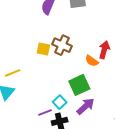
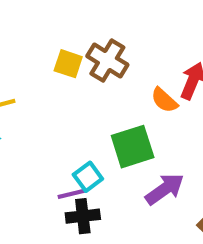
purple arrow: (86, 106) -> (165, 189), moved
purple line: (45, 112) -> (72, 194), moved

